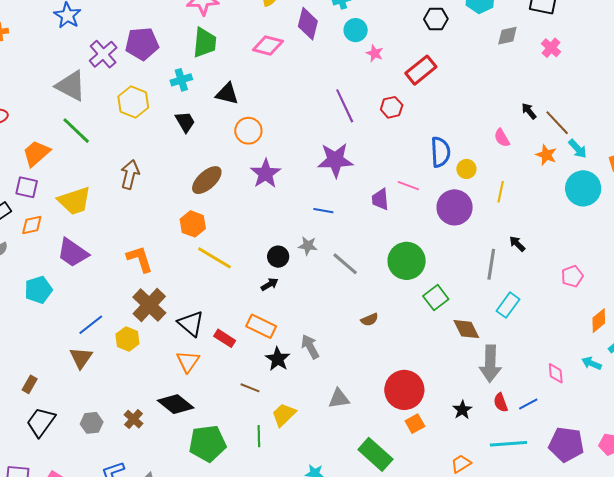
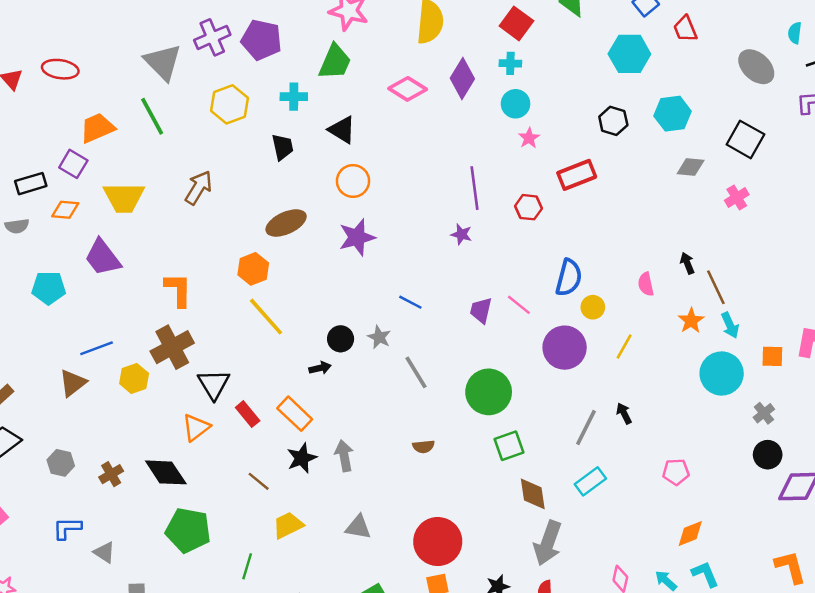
purple star: (335, 160) -> (461, 234), moved, size x0.5
green line: (259, 436) -> (247, 566), moved

